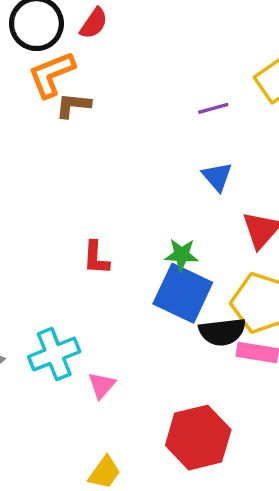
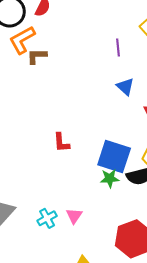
purple line: (213, 108) -> (118, 48), turned -72
green star: (181, 255) -> (110, 178), moved
cyan cross: (54, 354) -> (47, 218), moved, size x0.7

